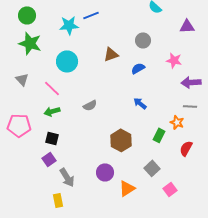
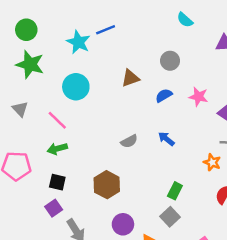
cyan star: (69, 25) -> (78, 42), turned 30
pink star: (174, 60) -> (199, 97), moved
gray semicircle: (90, 105) -> (129, 141), moved
green rectangle: (159, 135) -> (175, 191), moved
brown hexagon: (121, 140) -> (107, 185), moved
gray square: (152, 168) -> (170, 217), moved

